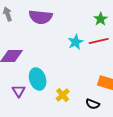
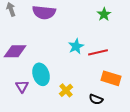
red line: (99, 41) -> (98, 52), moved
cyan star: (76, 42) -> (76, 46), moved

